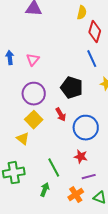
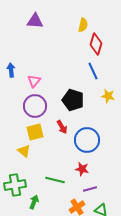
pink triangle: (33, 60) -> (34, 81), moved
yellow square: (34, 120) -> (35, 132), turned 30
green line: (54, 168) -> (55, 180), turned -48
green arrow: (45, 190) -> (34, 202), moved

